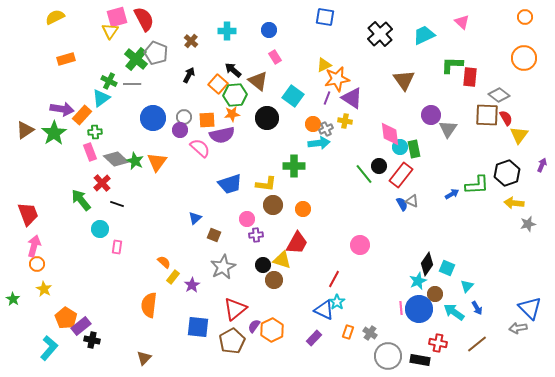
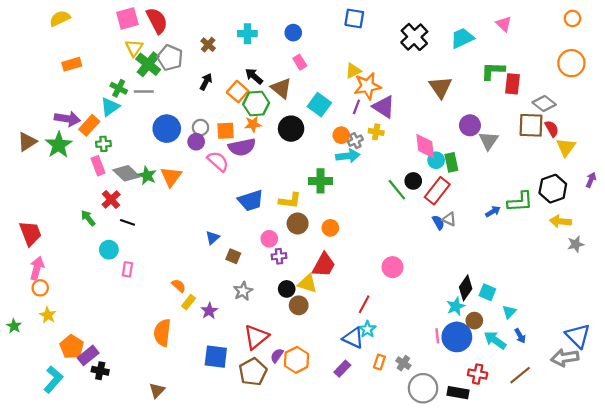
yellow triangle: (110, 31) -> (134, 48), moved
green arrow: (81, 200) -> (88, 218), size x0.7
gray star: (223, 267) -> (243, 291), size x0.7
gray arrow: (518, 328) -> (565, 358), size x1.4

